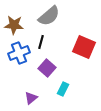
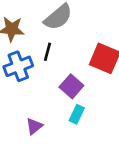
purple square: (47, 68) -> (71, 86), moved

